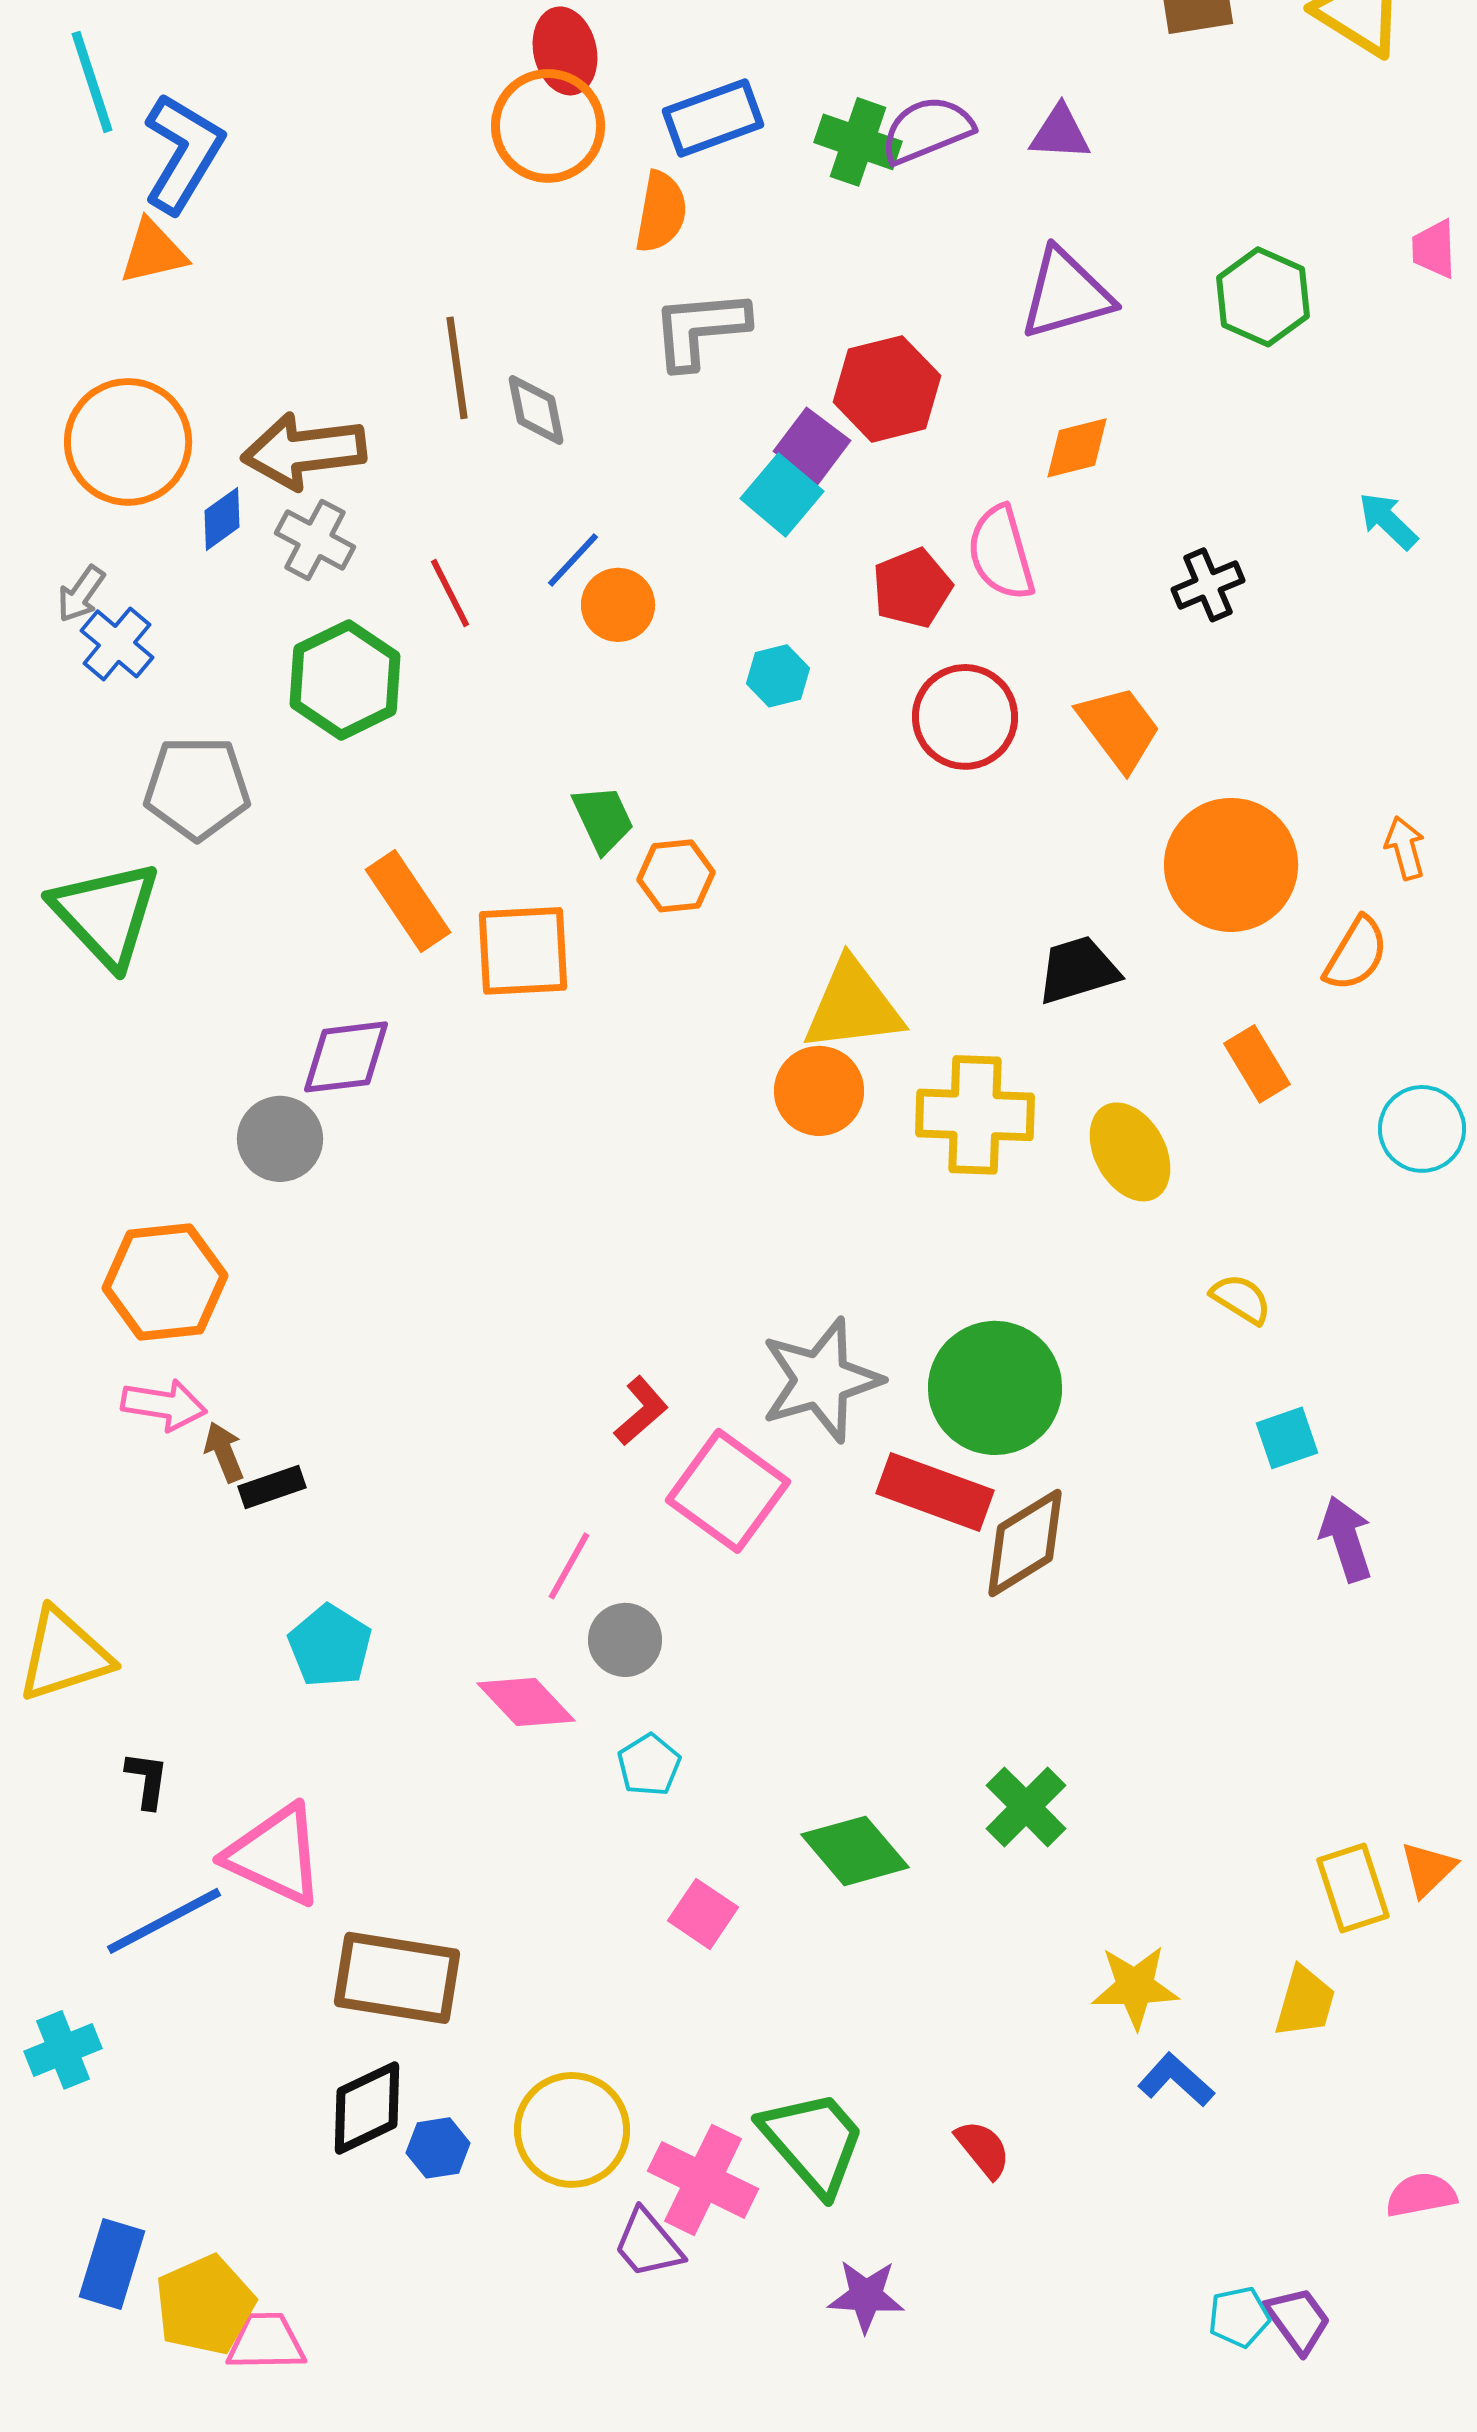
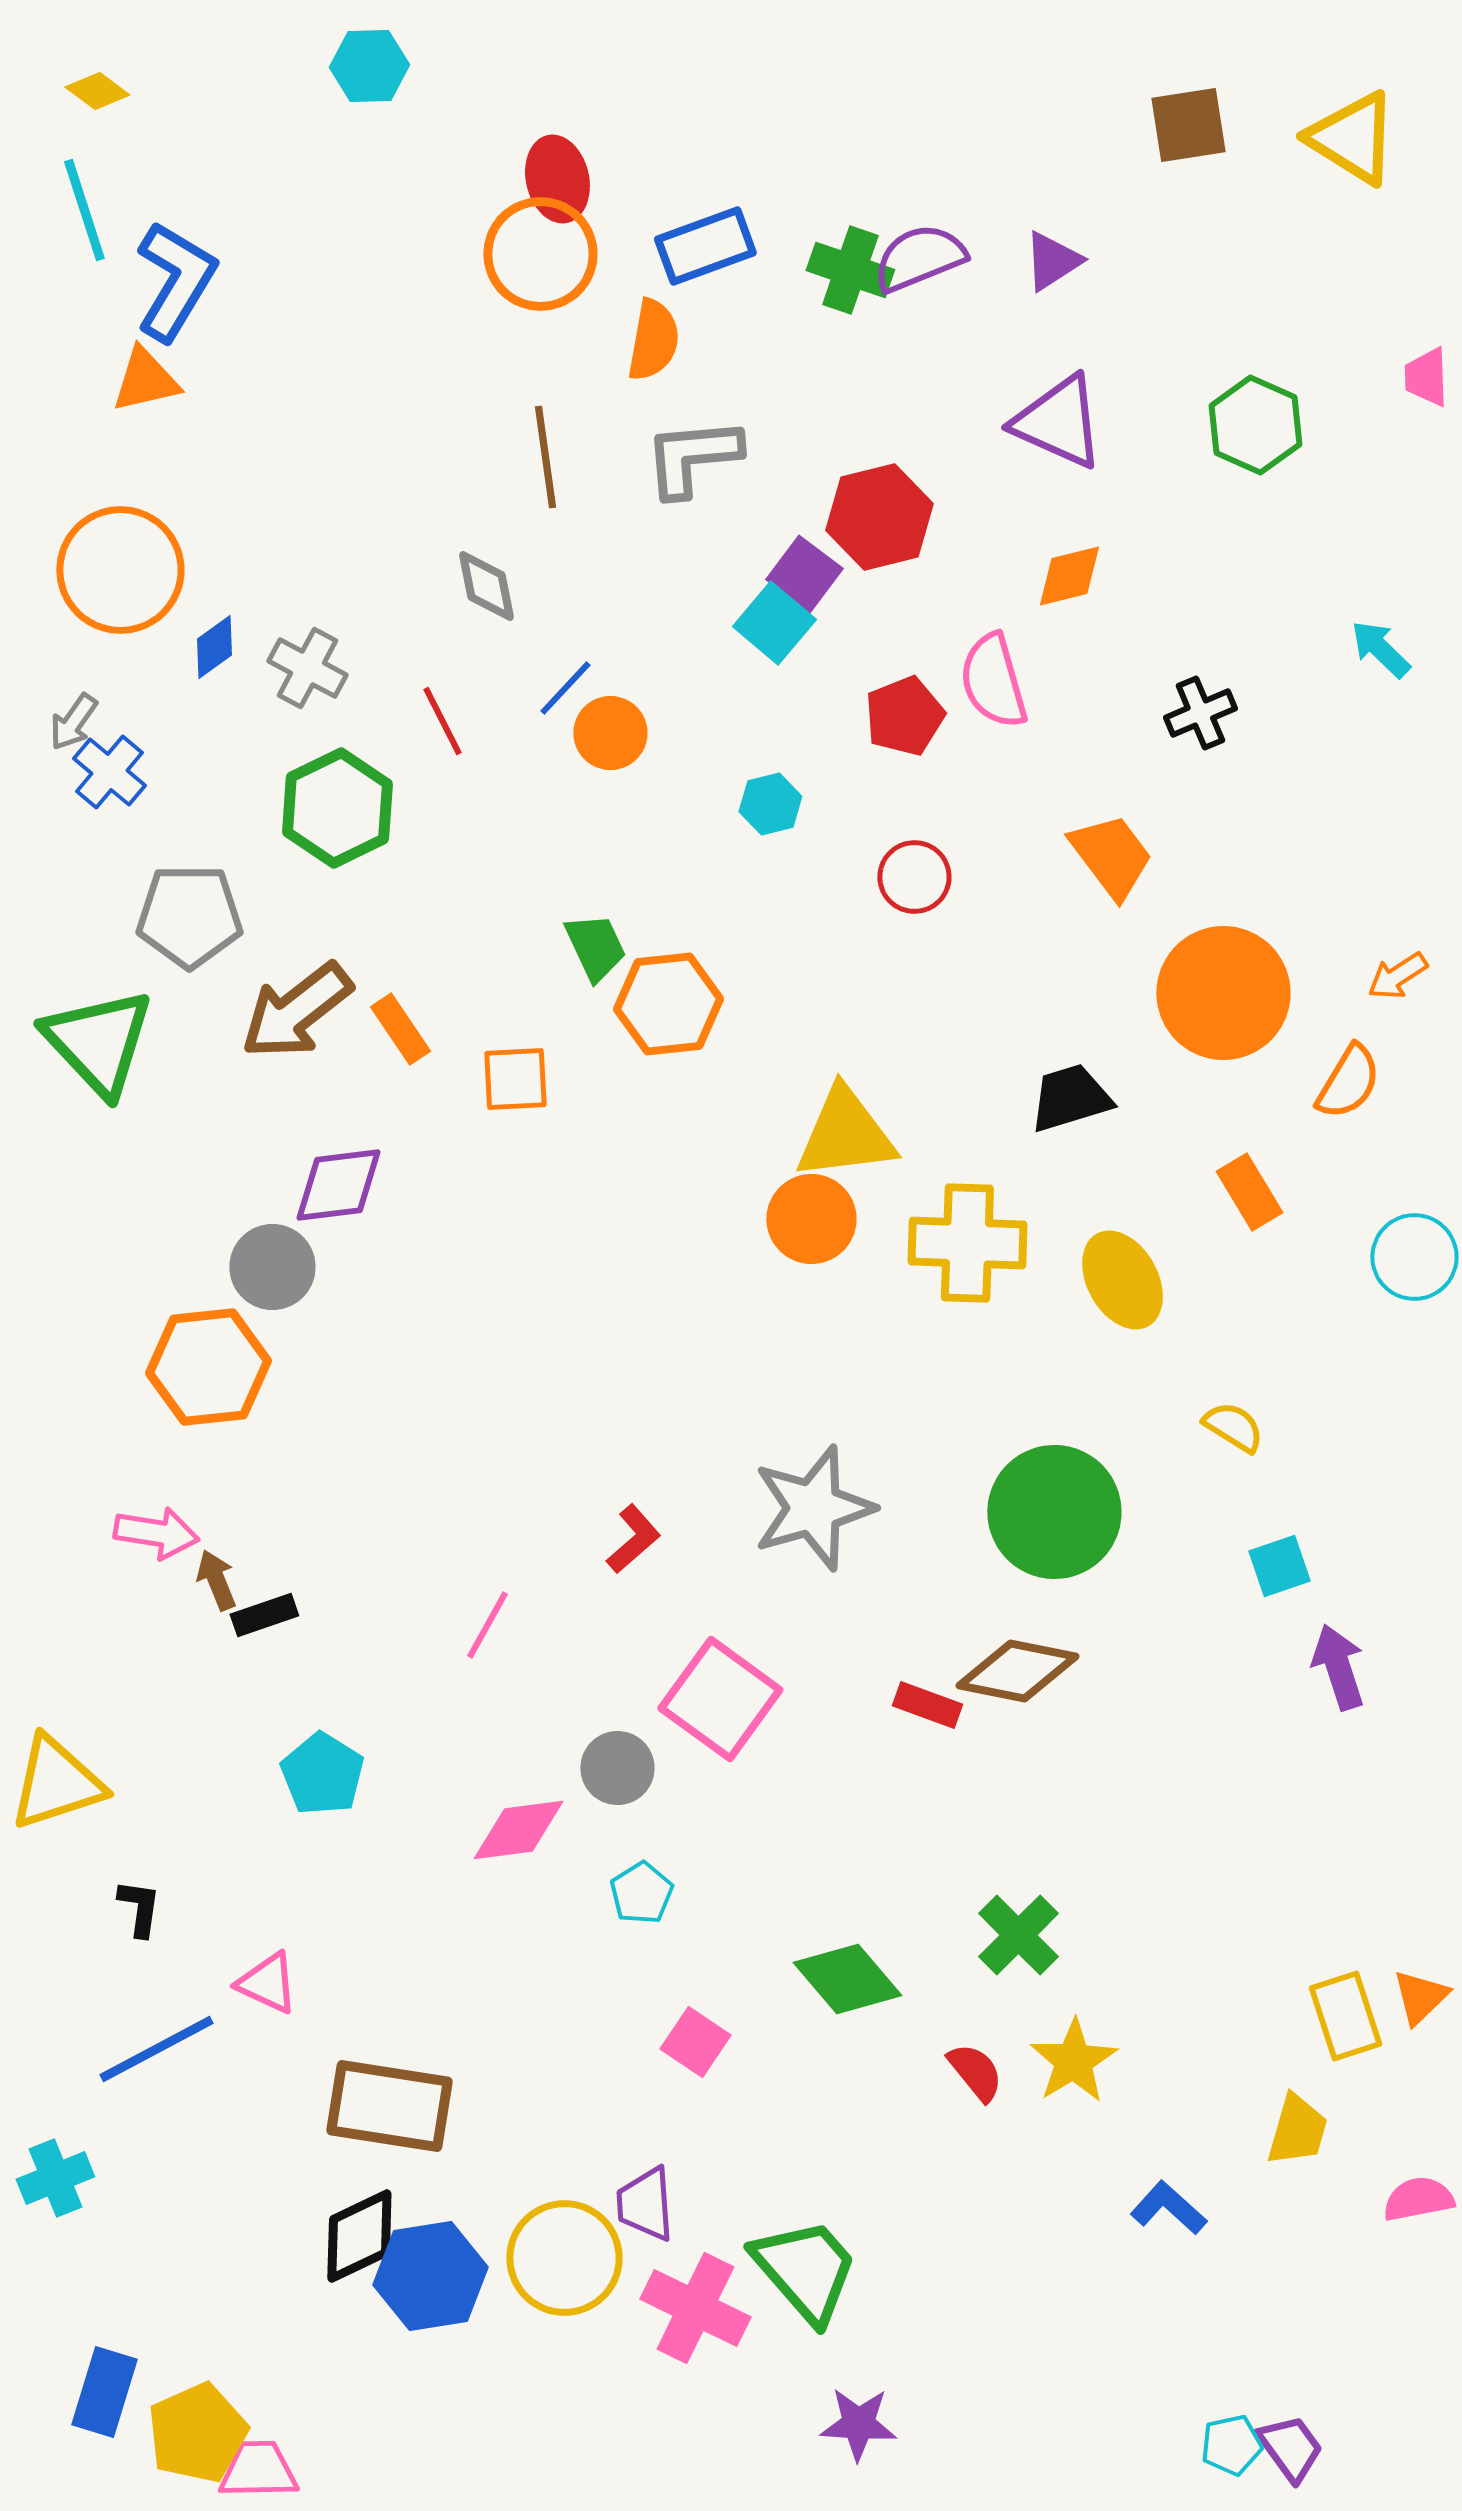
purple triangle: (1060, 133) -> (1052, 261), turned -36
purple triangle: (1066, 294) -> (1058, 422), turned 40
brown line: (457, 368) -> (545, 457), moved
gray diamond: (536, 410) -> (486, 586), moved
brown arrow: (304, 451) -> (296, 1011), moved, turned -31
red circle: (965, 717) -> (914, 877), moved, size x0.7
orange arrow: (1405, 848) -> (1397, 976), turned -108
orange hexagon: (676, 876) -> (668, 1004), size x1.4
orange rectangle: (408, 901) -> (400, 1029), size x0.7
orange square: (523, 951) -> (515, 1079), size x0.7
orange hexagon: (165, 1282) -> (208, 1367), moved
green circle: (995, 1388) -> (1054, 1512), moved
pink square: (728, 1491) -> (720, 1699), moved
red rectangle: (935, 1492) -> (927, 1705), moved, size x0.6
brown diamond: (1025, 1543) -> (1017, 1671), turned 43
pink line: (569, 1566) -> (487, 1625), moved
pink diamond: (526, 1702) -> (518, 1830), turned -54
pink triangle: (275, 1855) -> (267, 1983), size x0.6
yellow star: (1135, 1987) -> (1073, 2061), moved, turned -30
blue hexagon: (438, 2148) -> (430, 2276), size x1.8
red semicircle: (983, 2149) -> (975, 2072), moved
pink semicircle: (1421, 2195) -> (1418, 2199), moved
purple trapezoid: (648, 2244) -> (645, 2204), moved, turned 36

